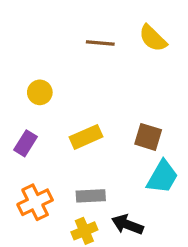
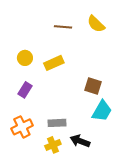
yellow rectangle: (86, 137) -> (54, 63), moved
purple rectangle: (25, 143) -> (25, 90), moved

